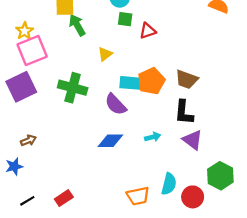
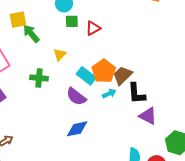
brown trapezoid: (187, 79) -> (123, 75), moved, turned 125
cyan rectangle: (131, 83) -> (86, 76), turned 42
green cross: (73, 88) -> (39, 78), moved, size x0.7
cyan arrow: (153, 137) -> (109, 94), moved

